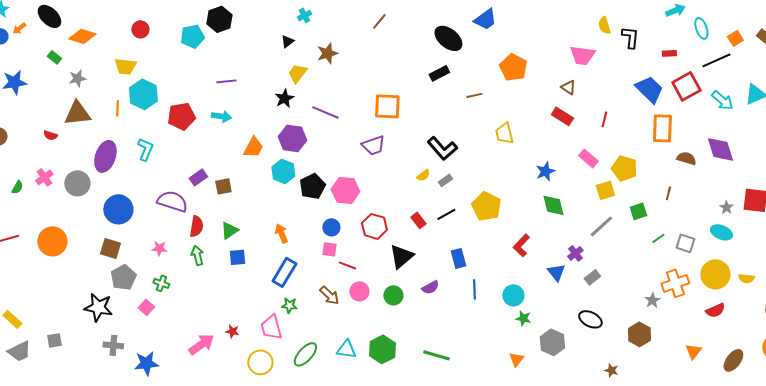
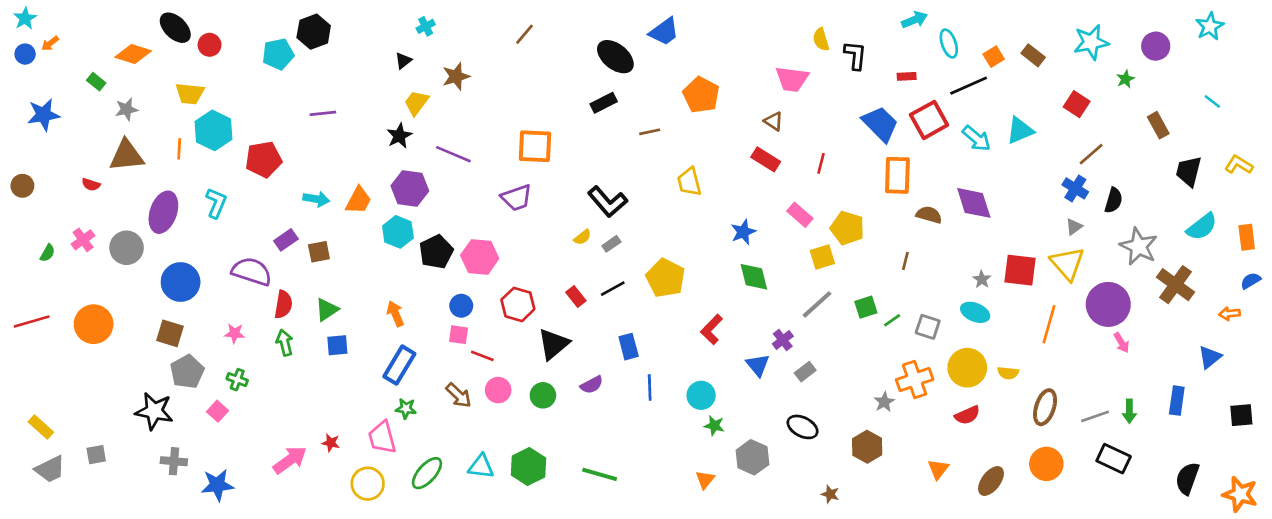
black ellipse: (49, 16) -> (175, 28), moved
cyan arrow: (221, 116) -> (316, 199), moved
green square: (638, 211) -> (866, 307), moved

